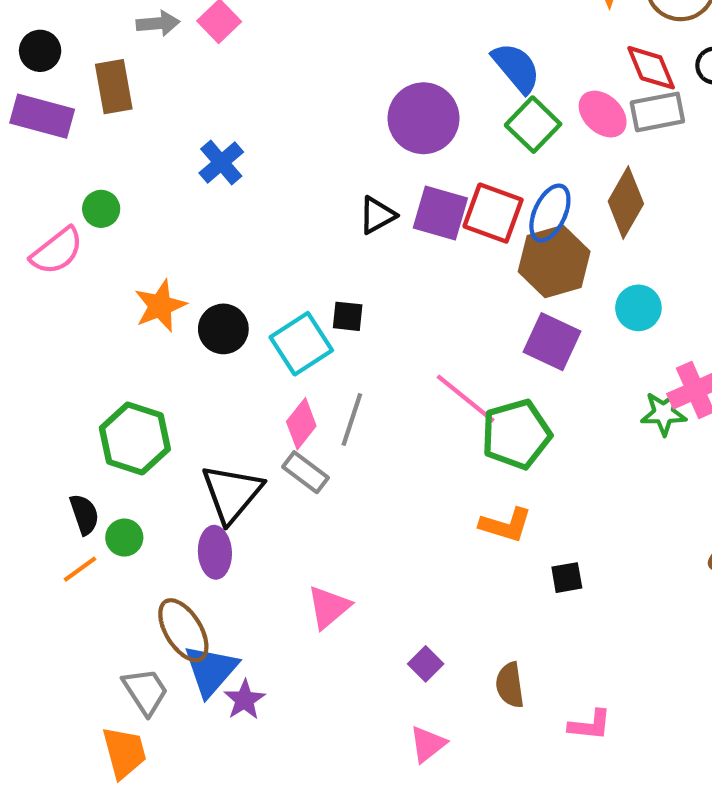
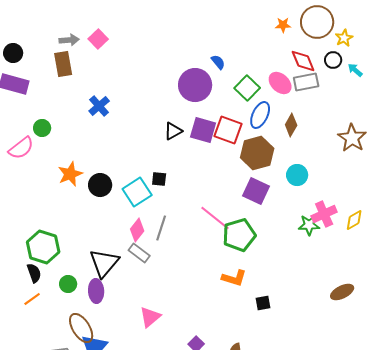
blue semicircle: (516, 68) -> (218, 62), moved, size x0.6
brown rectangle: (114, 87) -> (63, 64), moved
brown diamond: (626, 203) -> (291, 125), size x0.7
blue ellipse: (550, 213) -> (260, 115), moved
green hexagon: (135, 439) -> (43, 247), moved
green circle: (124, 538) -> (68, 284), moved

